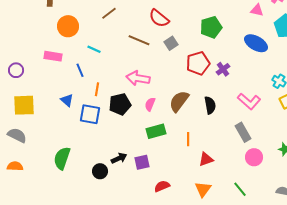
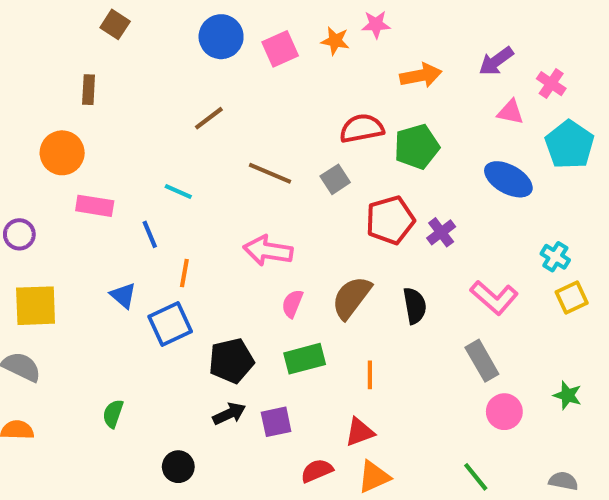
red semicircle: (159, 18) -> (362, 128), moved, turned 130
orange circle: (68, 26) -> (62, 153), moved
black pentagon: (120, 104) -> (231, 361), moved
blue square: (90, 114) -> (170, 324), turned -35
green semicircle: (62, 158) -> (113, 414), size x0.6
red triangle: (206, 159) -> (360, 432), moved
black circle: (100, 171) -> (178, 467), moved
orange triangle: (203, 189) -> (374, 477), moved, turned 30

